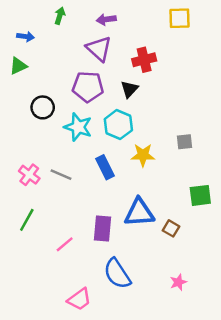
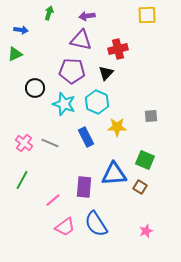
purple triangle: (99, 49) -> (81, 40), turned -30
green square: (200, 195) -> (145, 160), moved, turned 30
pink trapezoid: (79, 299) -> (65, 227), moved

